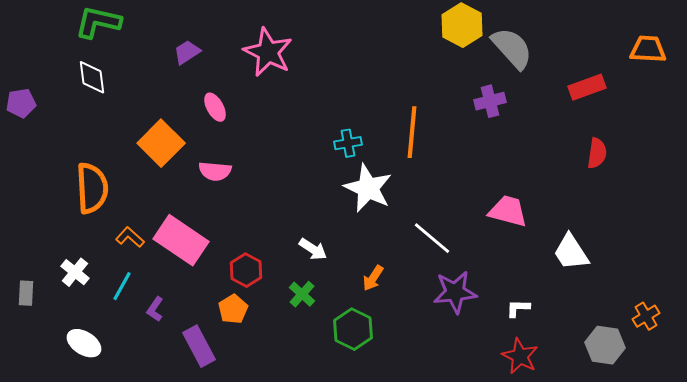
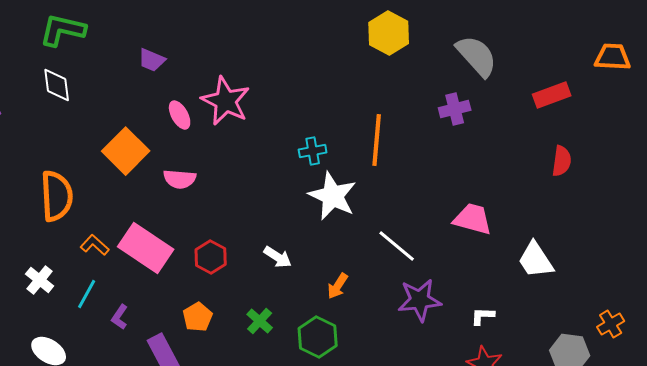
yellow hexagon: (462, 25) -> (389, 33), moved
purple trapezoid: (187, 52) -> (152, 60), turned -124
pink star: (268, 52) -> (226, 101), moved
red hexagon: (246, 270) -> (211, 257), moved
green cross: (302, 294) -> (260, 321), moved

